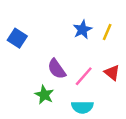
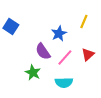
blue star: (82, 30) -> (59, 34), moved
red triangle: (112, 73) -> (88, 55), turned 40

